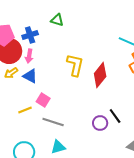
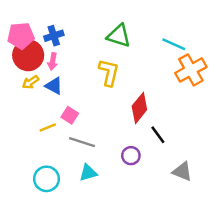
green triangle: (57, 20) -> (119, 36), moved, size x1.5
red diamond: (100, 75) -> (139, 108), moved
purple circle: (100, 123) -> (131, 156), moved

